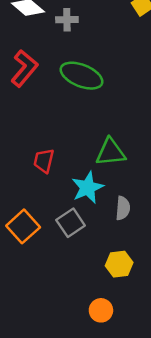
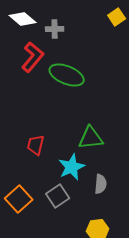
red L-shape: (24, 68) -> (33, 57), moved

